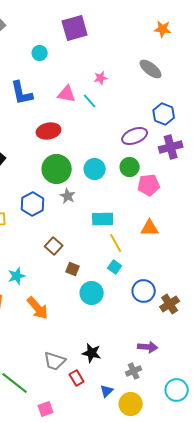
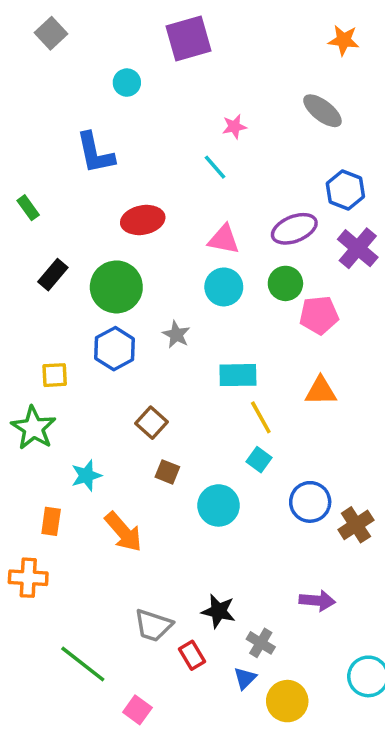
pink triangle: (67, 94) -> (224, 239), moved
purple cross: (171, 147) -> (358, 248), turned -35
green circle: (57, 169) -> (116, 287), moved
brown square: (73, 269) -> (167, 472), moved
gray cross: (134, 371) -> (261, 643), moved, turned -35
pink square: (46, 409) -> (137, 710), turned -35

